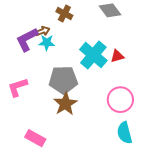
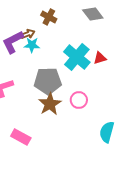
pink circle: (120, 100) -> (79, 100), moved, size x0.7
cyan semicircle: (125, 133) -> (107, 132), turned 30

